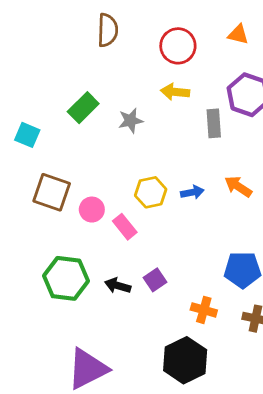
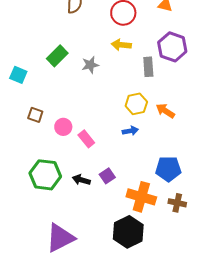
brown square: (52, 192) -> (35, 115), size x0.6
yellow hexagon: (151, 192) -> (136, 104), moved
blue arrow: (192, 192) -> (130, 131), moved
orange cross: (204, 310) -> (141, 197), size x1.6

